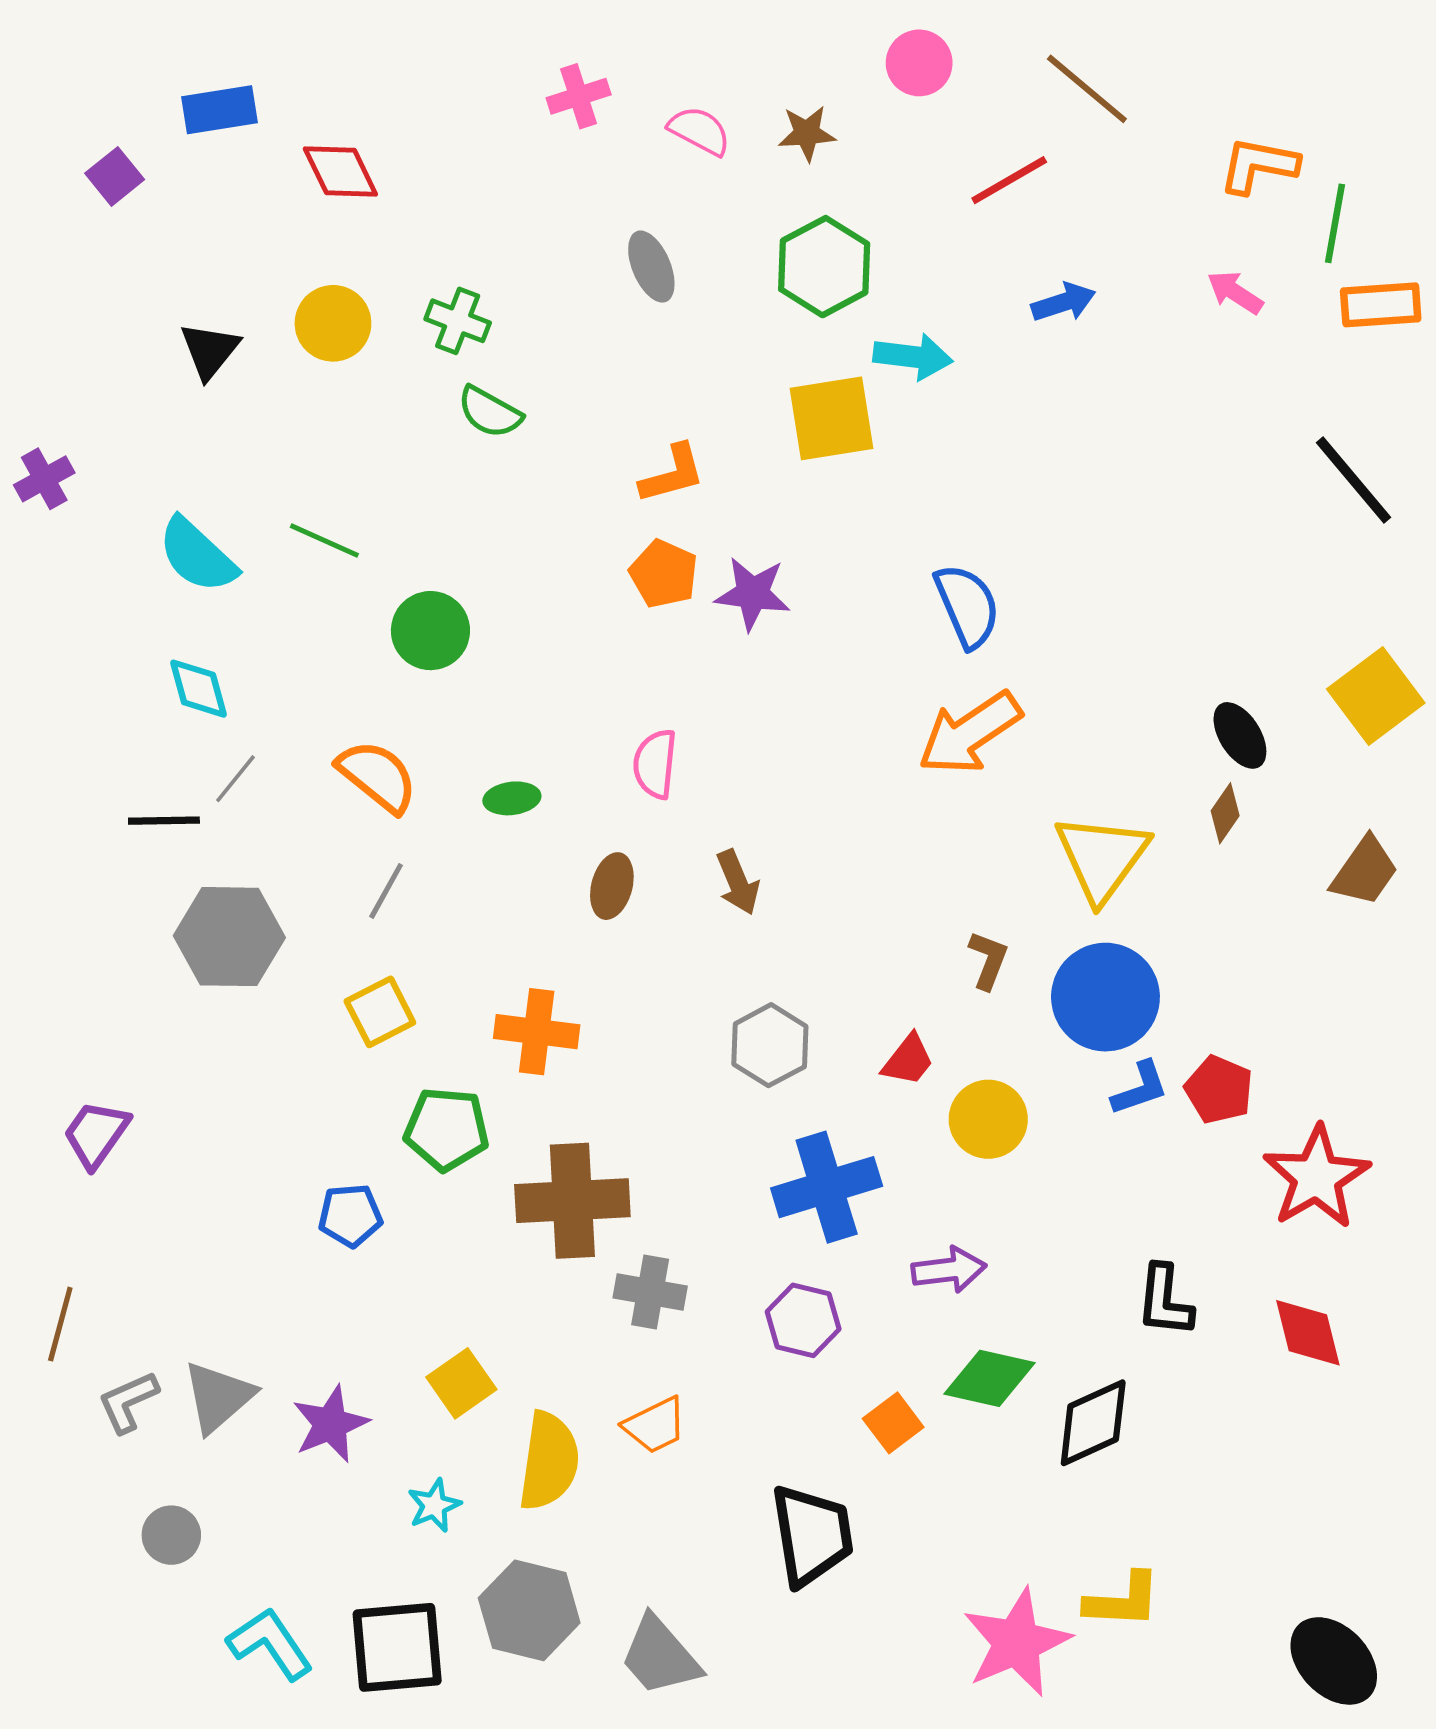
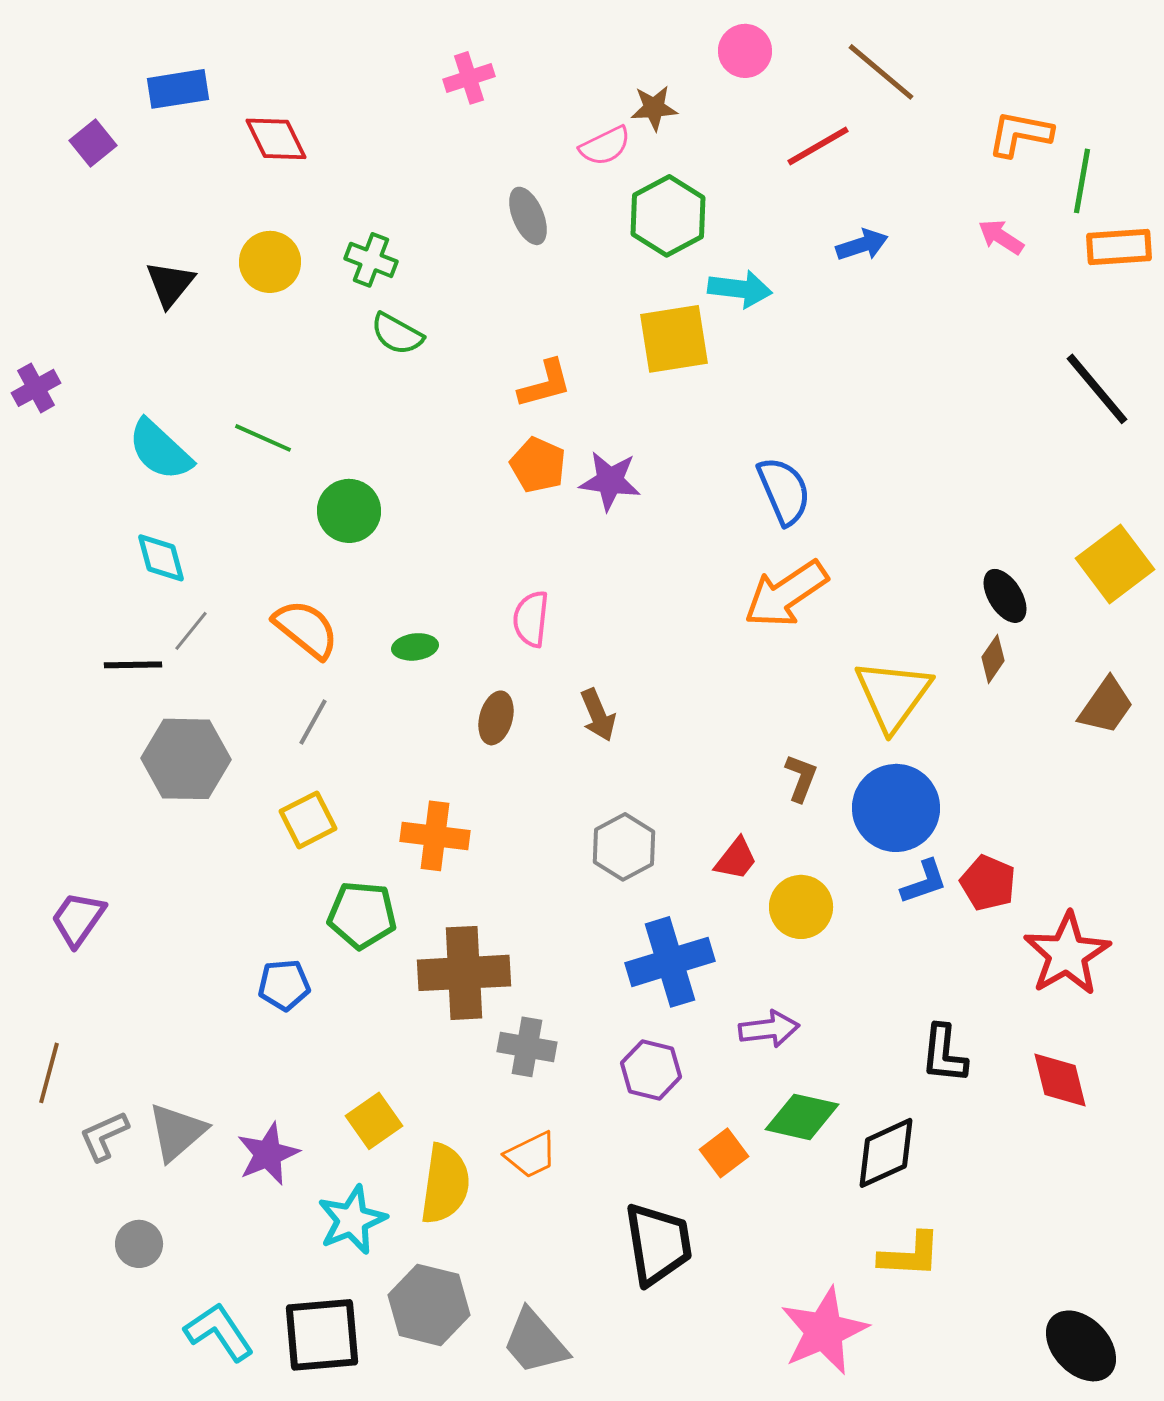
pink semicircle: (699, 131) -> (605, 146), moved, turned 126
cyan star: (434, 1505) -> (352, 1220), size x1.6
yellow L-shape: (1123, 1600) -> (910, 1255), moved

